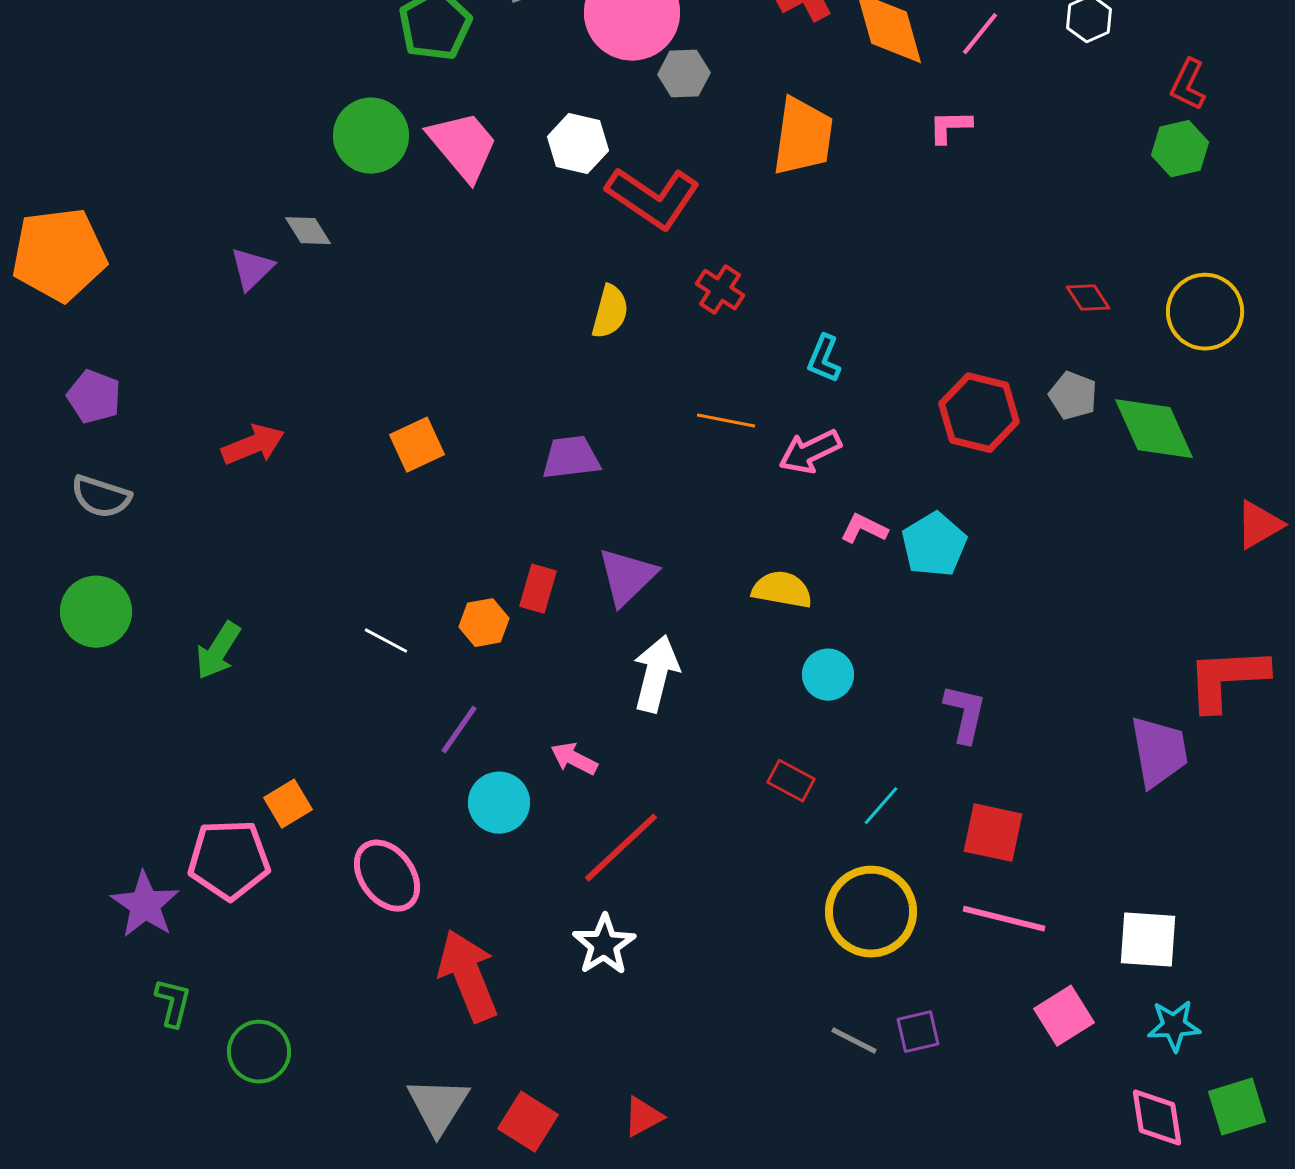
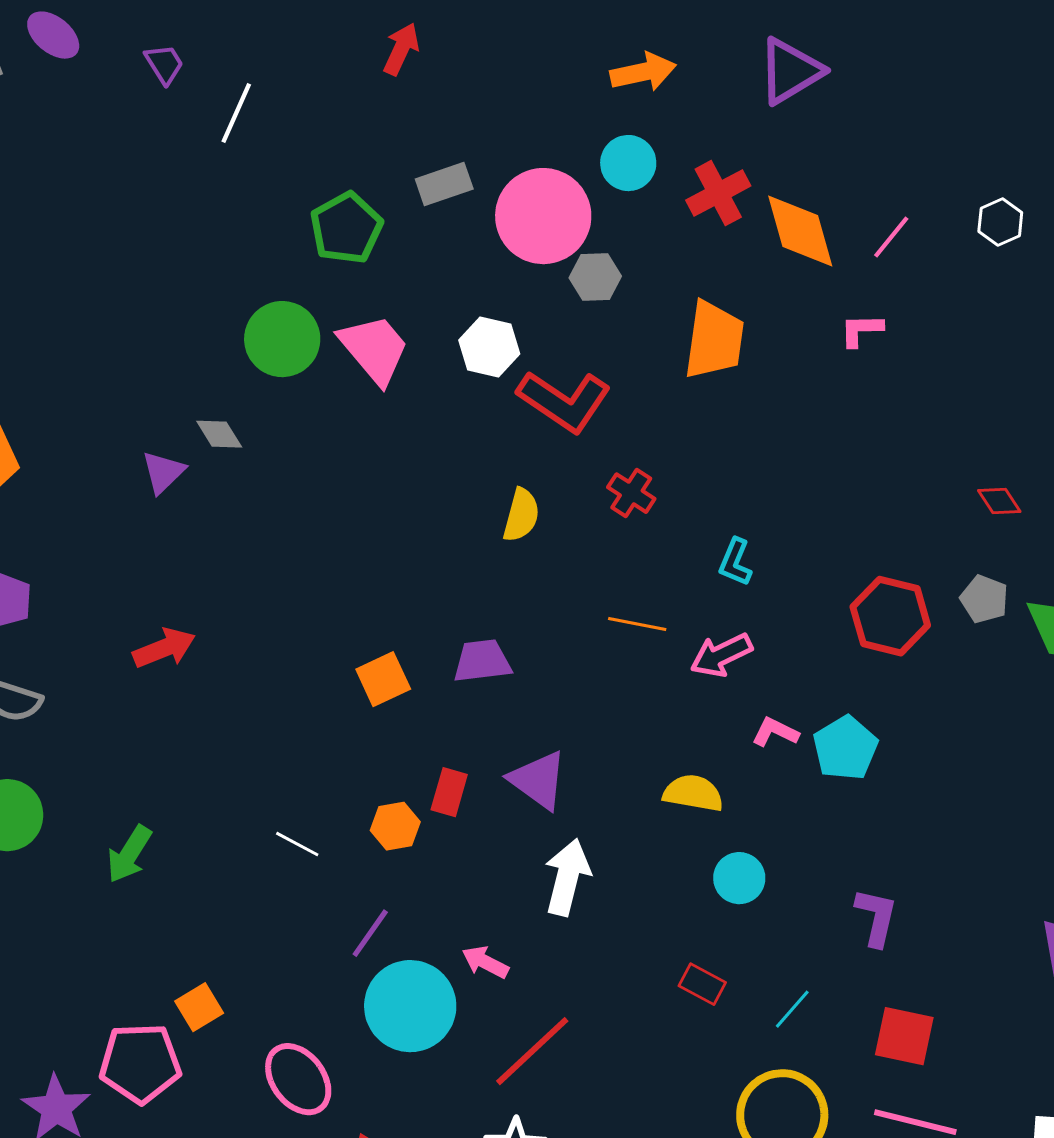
orange square: (417, 445) -> (383, 679), moved
purple triangle: (627, 577) -> (538, 780), turned -40
cyan circle: (499, 803) -> (410, 1006), size x1.5

